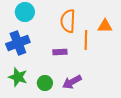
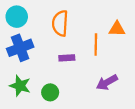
cyan circle: (25, 12) -> (17, 17), moved
orange semicircle: (68, 21) -> (60, 23), moved
purple arrow: (72, 82) -> (107, 82), moved

